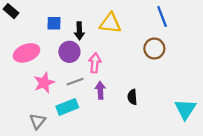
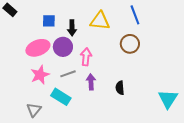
blue line: (162, 17) -> (135, 15), moved
brown circle: (154, 49) -> (130, 44), moved
pink ellipse: (26, 53) -> (38, 48), moved
cyan rectangle: (67, 107) -> (61, 97), turned 54

